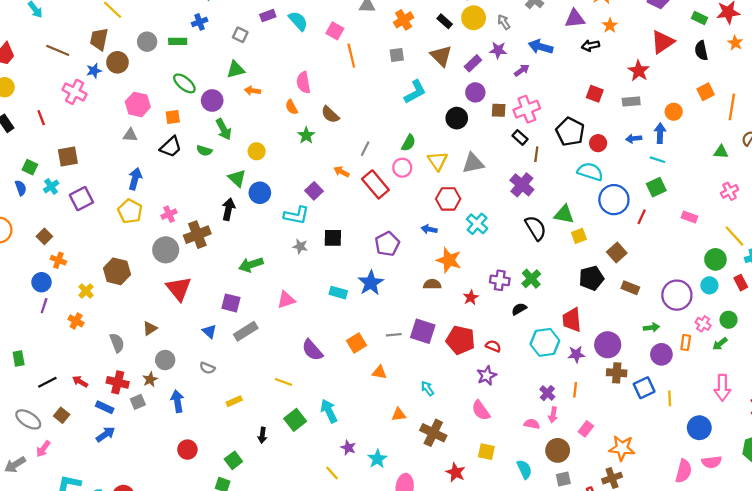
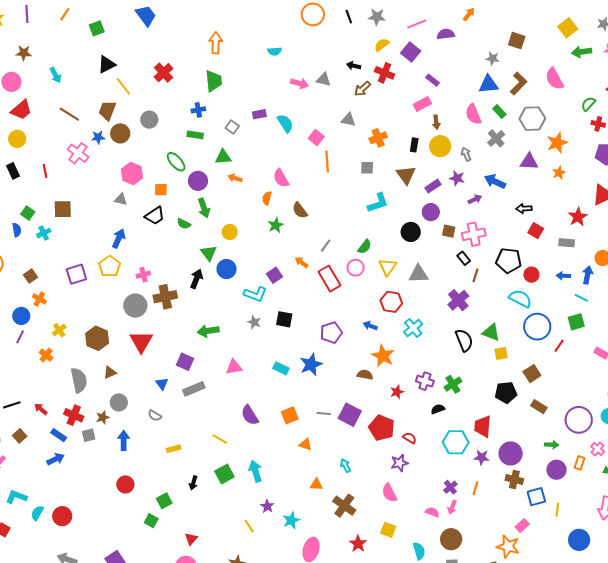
black rectangle: (445, 21) -> (414, 145), turned 48
green rectangle: (178, 41) -> (195, 135), moved
black arrow: (590, 46) -> (524, 209), moved
pink semicircle: (303, 82) -> (281, 178), turned -30
orange semicircle: (292, 107) -> (267, 198), turned 32
black pentagon: (570, 132) -> (509, 260), turned -30
purple square: (81, 199) -> (76, 274), moved
brown hexagon: (117, 271) -> (97, 338), moved
gray semicircle: (117, 343) -> (79, 380), size x1.4
pink rectangle: (586, 429) -> (522, 526), moved

